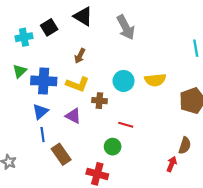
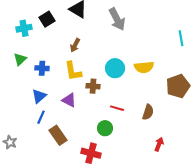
blue cross: (44, 81) -> (42, 68), size x0.6
yellow L-shape: (78, 84) -> (73, 71), turned 60
blue line: (43, 135) -> (41, 117), turned 32
brown semicircle: (185, 146) -> (148, 112), moved

